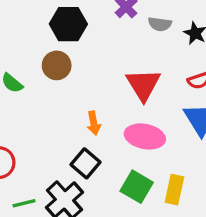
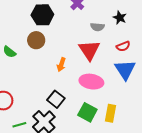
gray semicircle: (160, 24) -> (97, 27), moved
orange arrow: (94, 123) -> (61, 65), moved, turned 32

